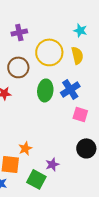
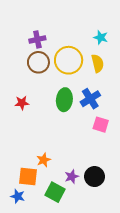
brown circle: (18, 67) -> (38, 62), moved
black circle: (86, 148) -> (94, 177), moved

